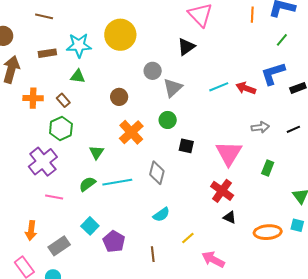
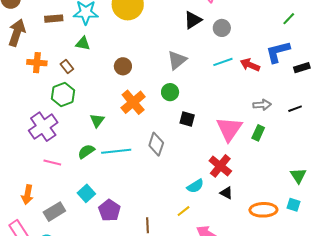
gray circle: (153, 71) -> (222, 28), moved
green rectangle: (268, 168) -> (258, 133), moved
cyan semicircle: (161, 215) -> (195, 186), moved

